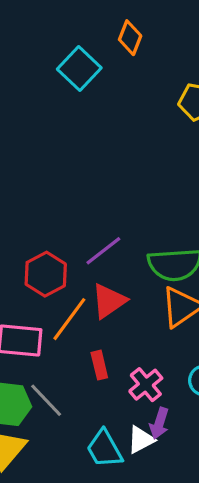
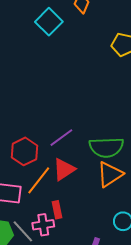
pink cross: (146, 385) -> (43, 225), moved, turned 30

